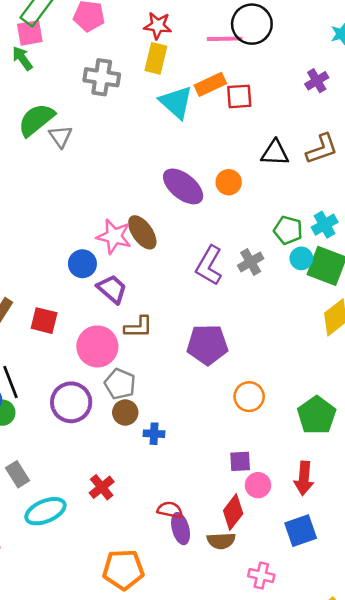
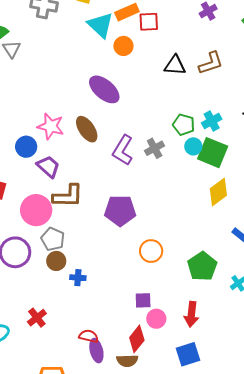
orange circle: (229, 182) -> (123, 46), moved
brown ellipse: (142, 232) -> (87, 129), moved
brown L-shape: (138, 327) -> (68, 196), size x1.4

